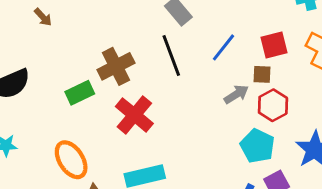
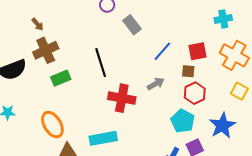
black line: (171, 56) -> (101, 63), moved
brown cross: (116, 66) -> (46, 50), moved
gray arrow: (236, 94) -> (156, 84), moved
red cross: (134, 115) -> (122, 98), moved, turned -32

